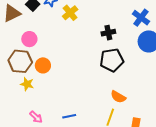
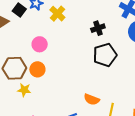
pink circle: (29, 39) -> (40, 44), moved
orange semicircle: (118, 97) -> (92, 99), moved

